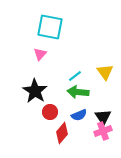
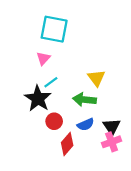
yellow triangle: (105, 72) -> (96, 78), moved
cyan line: (75, 76) -> (51, 82), moved

